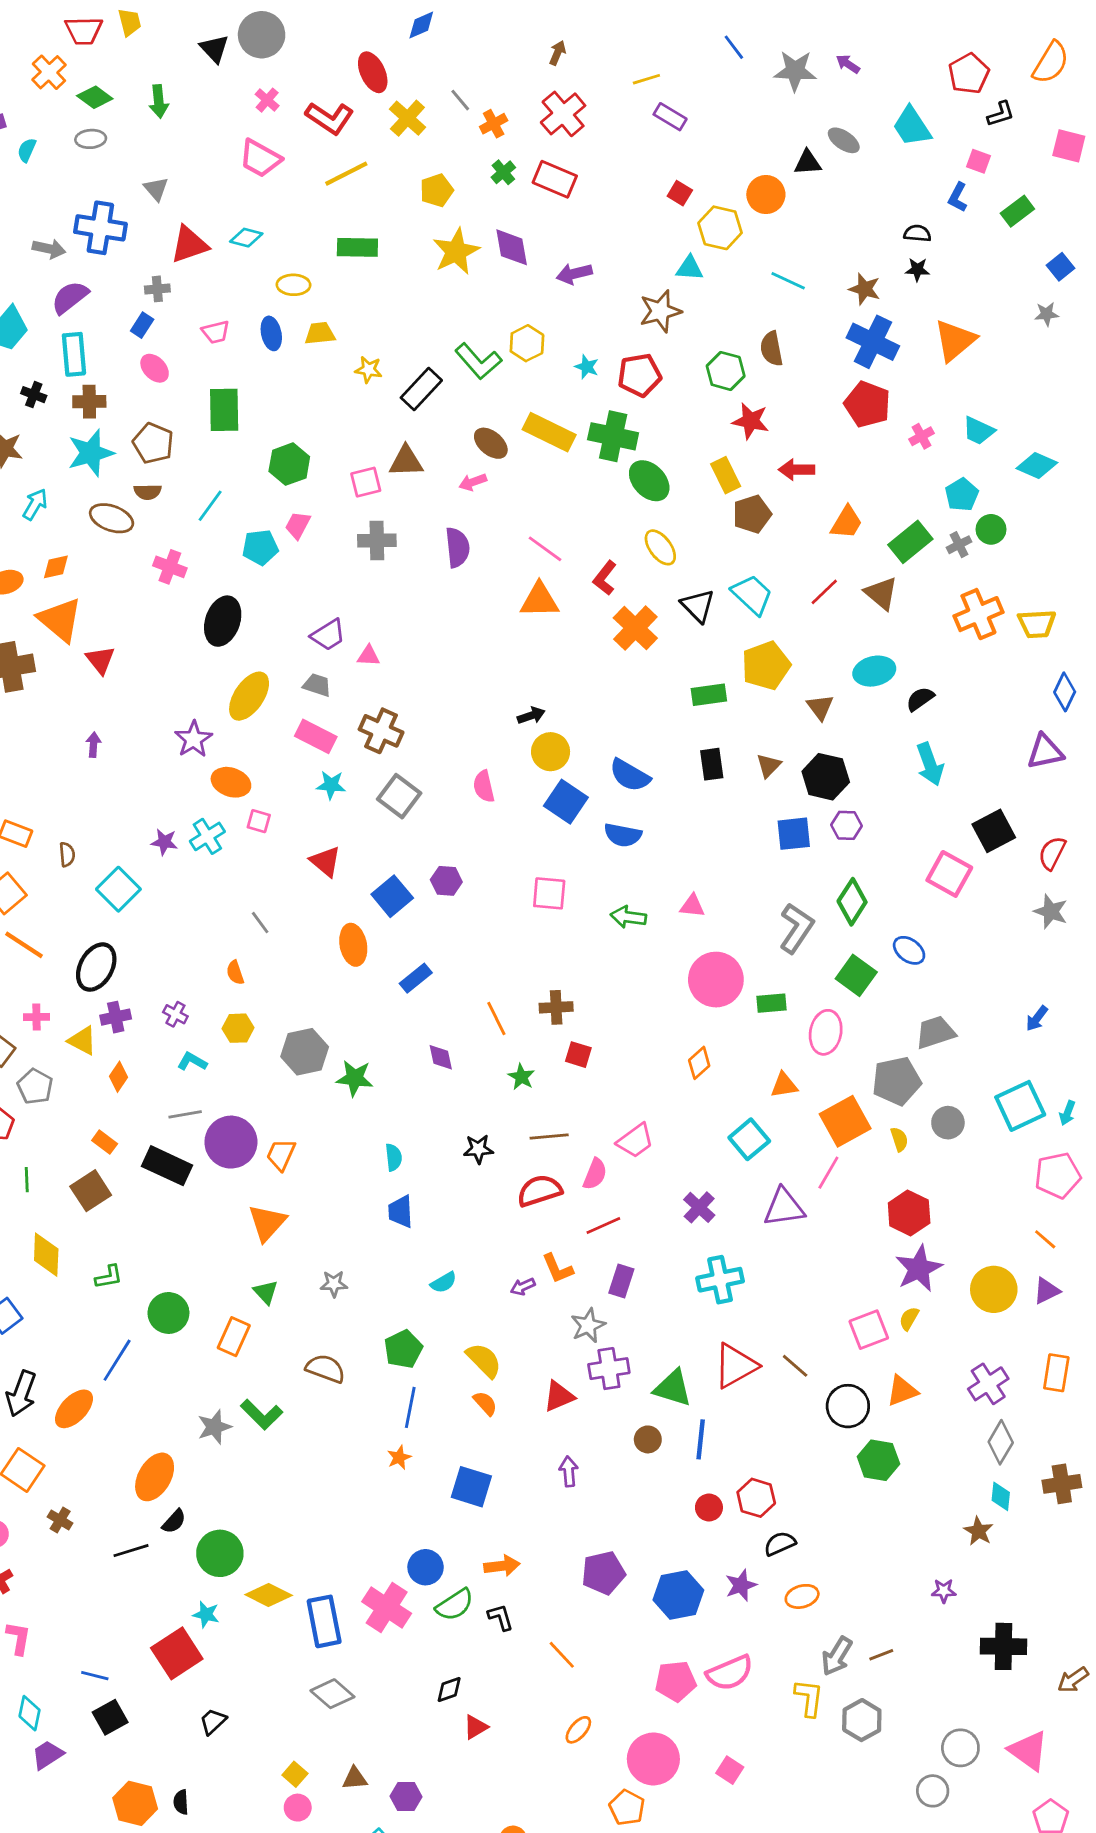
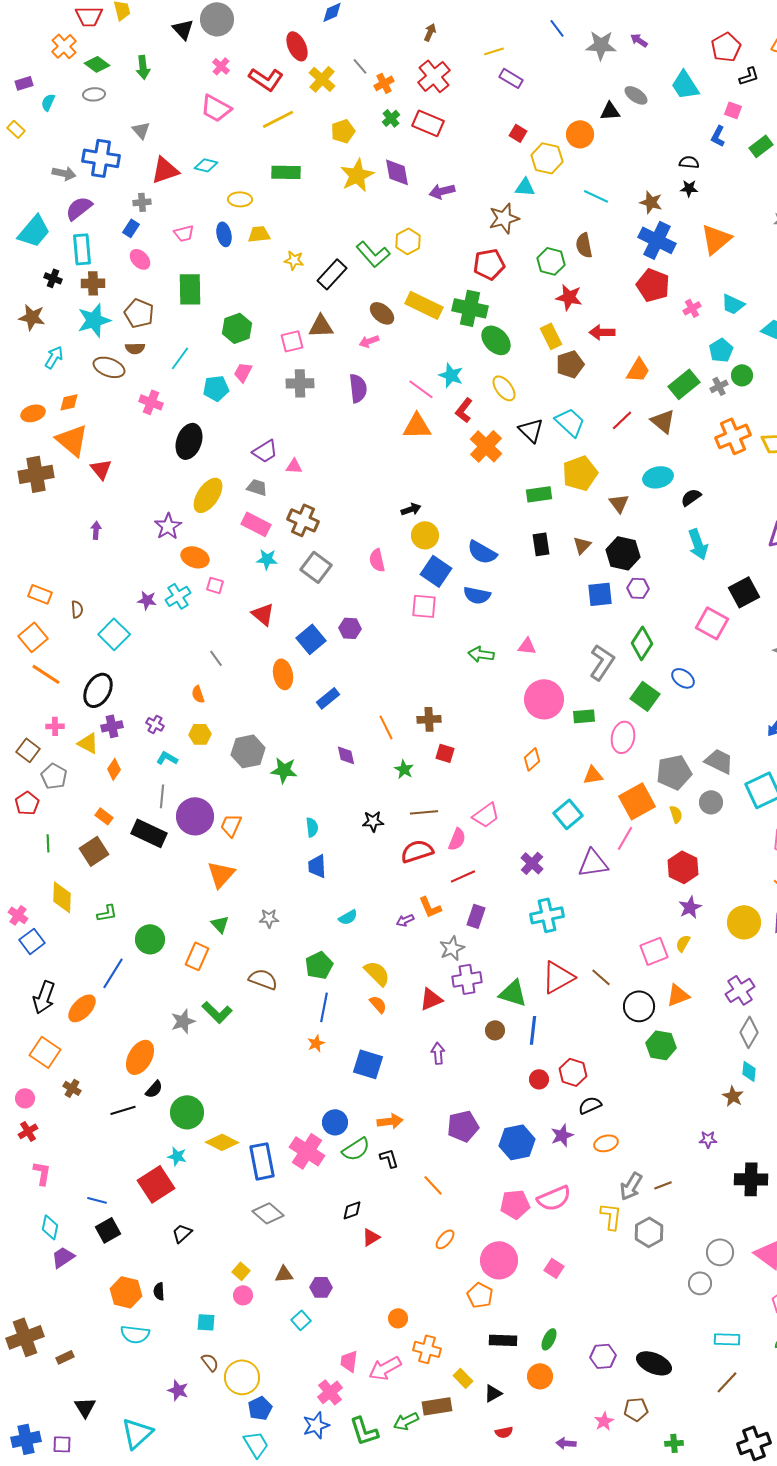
cyan star: (587, 367) -> (451, 375), moved, size x1.4
pink square: (549, 893) -> (424, 606), moved
gray trapezoid: (935, 1032) -> (719, 761), moved, turned 44
gray line: (185, 1114) -> (162, 796), turned -75
purple star: (919, 1269) -> (690, 907), size x0.7

